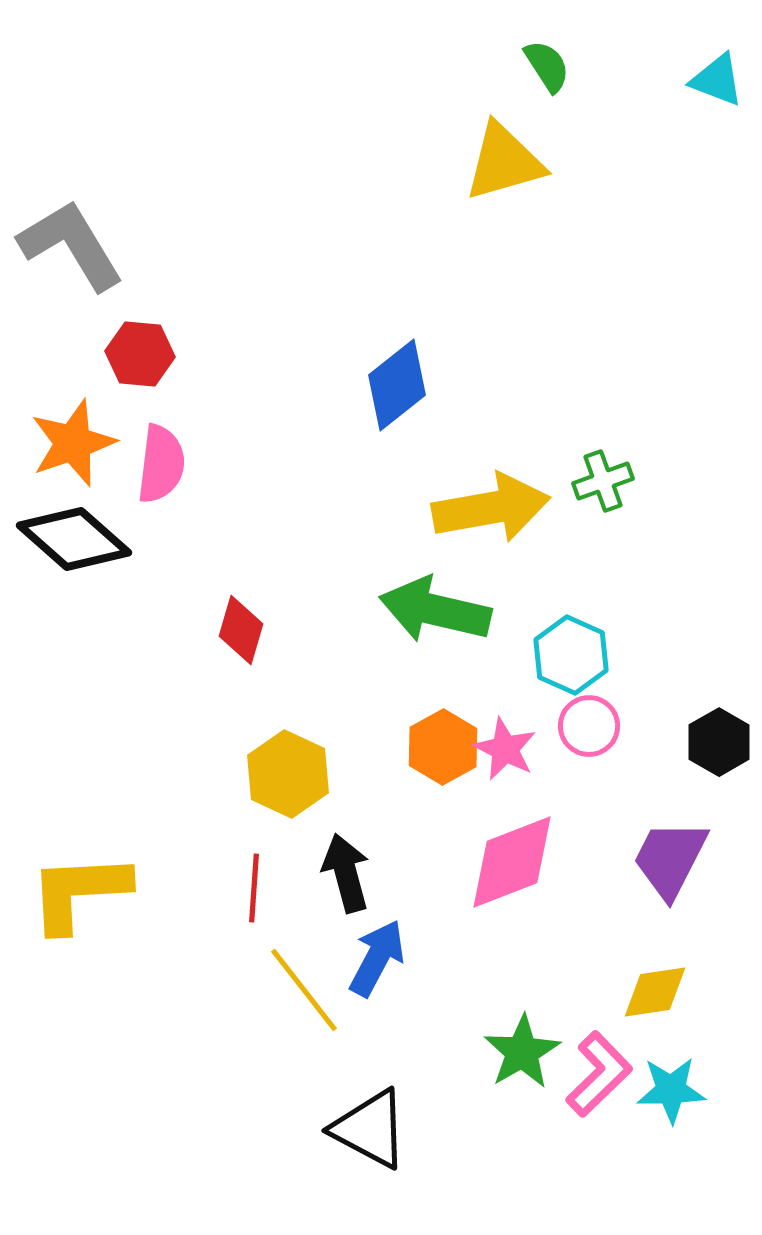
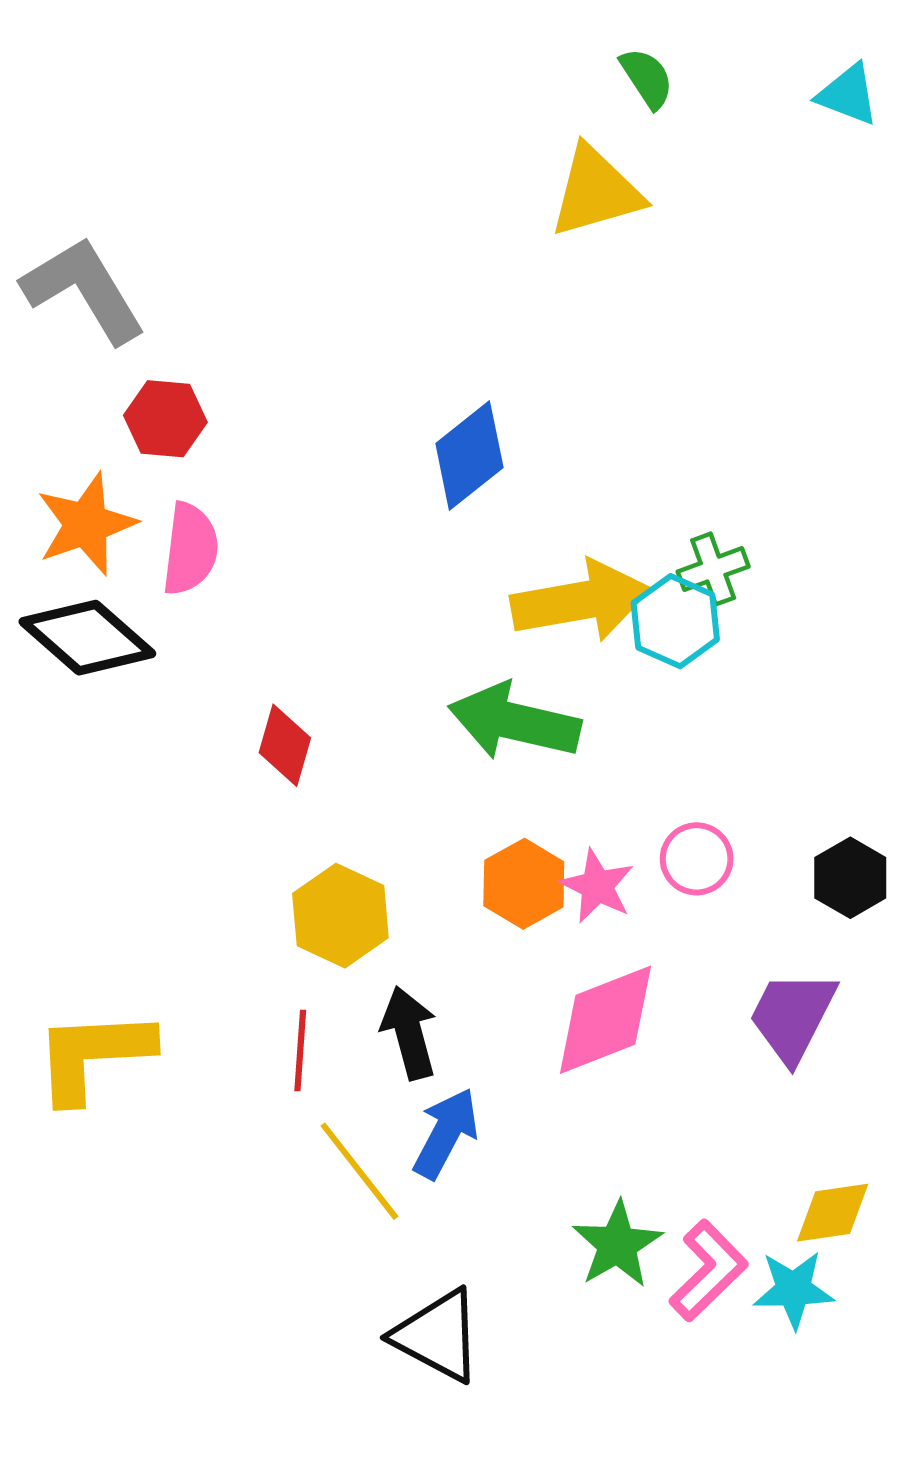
cyan hexagon: (571, 655) -> (675, 621), moved
yellow diamond: (655, 992) -> (833, 1213), moved

